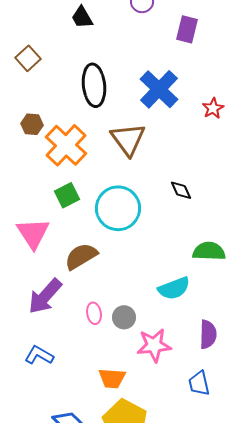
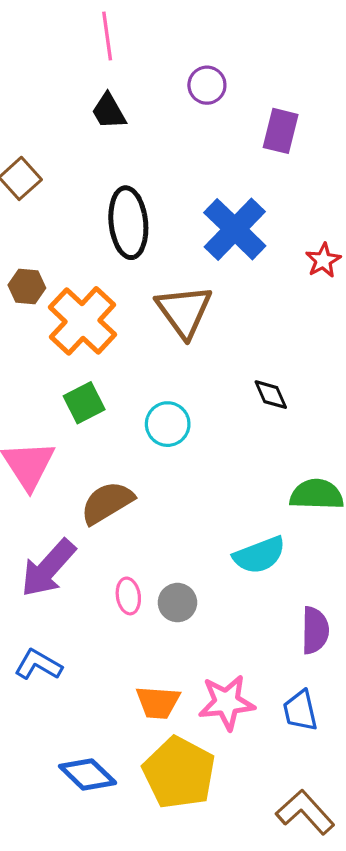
cyan circle: (118, 208) -> (168, 424), size x0.6
pink star: (154, 345) -> (227, 702), moved

